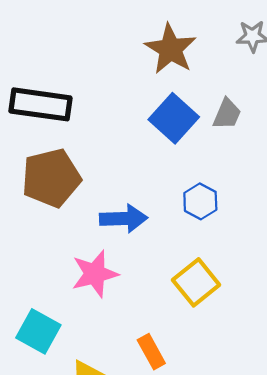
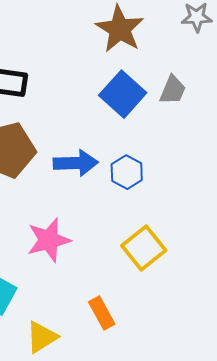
blue hexagon: (200, 201) -> (127, 172), moved
blue arrow: (124, 218) -> (76, 163), moved

